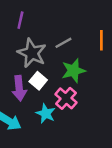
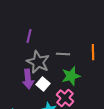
gray line: (63, 43) -> (63, 54), turned 32
purple arrow: (19, 88) -> (28, 79), moved

